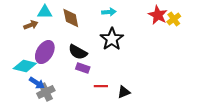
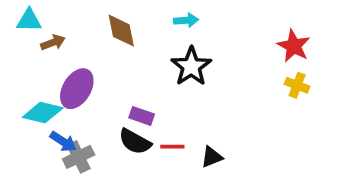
cyan triangle: (45, 12) -> (29, 20), moved
red star: (158, 15) -> (294, 46), moved
yellow cross: (174, 19) -> (297, 85), moved, turned -32
black semicircle: (78, 52) -> (135, 142), moved

